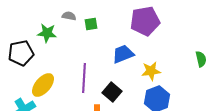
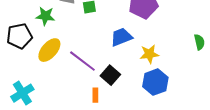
purple line: (84, 78) -> (82, 61), turned -56
yellow ellipse: (43, 85) -> (49, 50), moved

